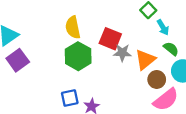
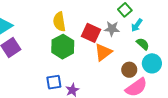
cyan arrow: (163, 27) -> (137, 25), turned 64
gray star: (122, 53) -> (112, 29), moved
orange triangle: (145, 60) -> (103, 52), moved

